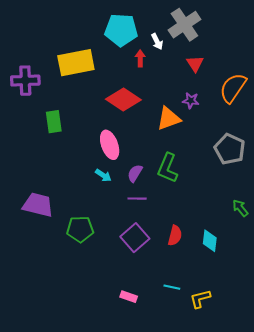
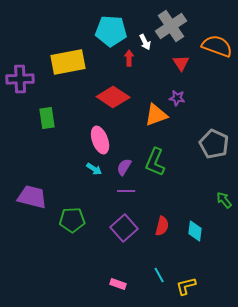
orange semicircle: (233, 88) -> (217, 46), moved, turned 76
cyan line: (172, 287) -> (159, 275), turned 49

